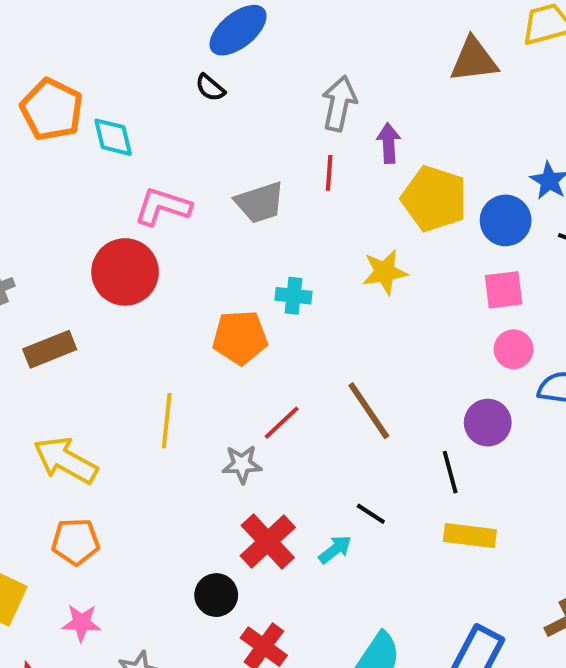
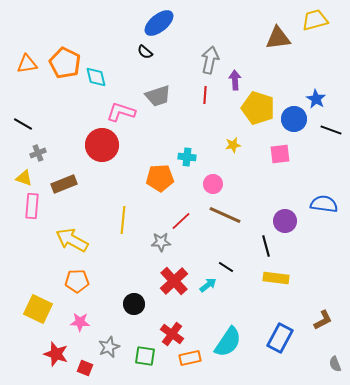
gray trapezoid: (260, 203) -> (158, 96), moved
yellow star: (385, 272) -> (233, 145), size x0.7
pink square: (504, 290) -> (280, 154), moved
pink circle: (514, 349) -> (213, 184), moved
brown line: (369, 411) -> (225, 215), turned -32
black circle: (216, 595) -> (134, 304), moved

